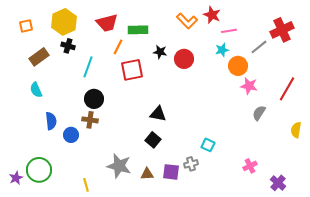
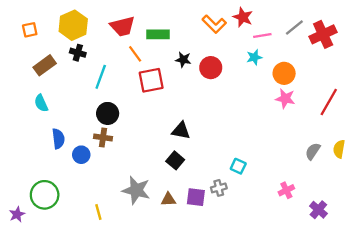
orange line: (118, 47) -> (135, 54), turned -63
gray line: (259, 47) -> (294, 28), moved
orange circle: (238, 66) -> (284, 73), moved
gray semicircle: (259, 113) -> (313, 151), moved
purple star: (16, 178) -> (17, 214), moved

